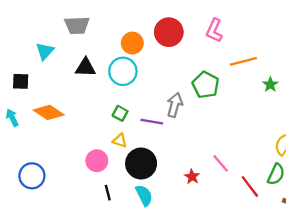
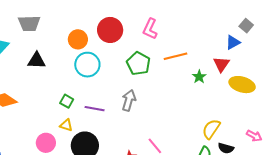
cyan circle: (123, 71) -> (87, 65), moved
green pentagon: (206, 85) -> (138, 64), moved
gray arrow: (175, 105) -> (129, 100), moved

